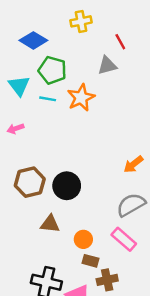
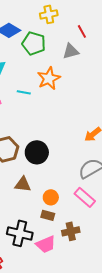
green pentagon: (52, 70) -> (34, 43), moved
cyan line: (48, 99) -> (24, 92), moved
brown rectangle: (91, 261) -> (48, 215), moved

